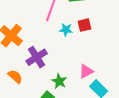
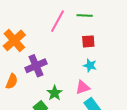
cyan star: (66, 30) -> (90, 65), moved
orange semicircle: (15, 76) -> (12, 81), turned 63

